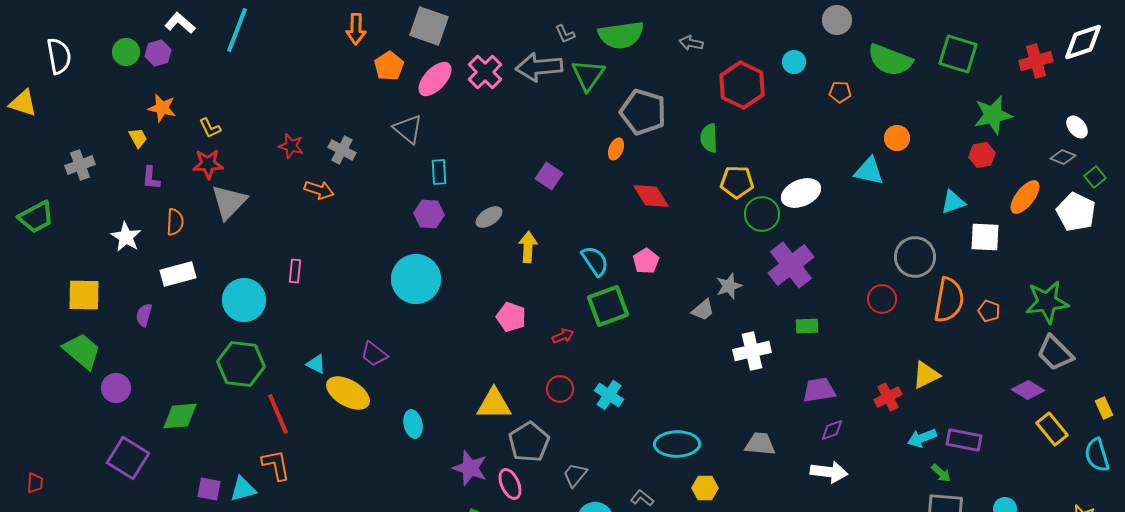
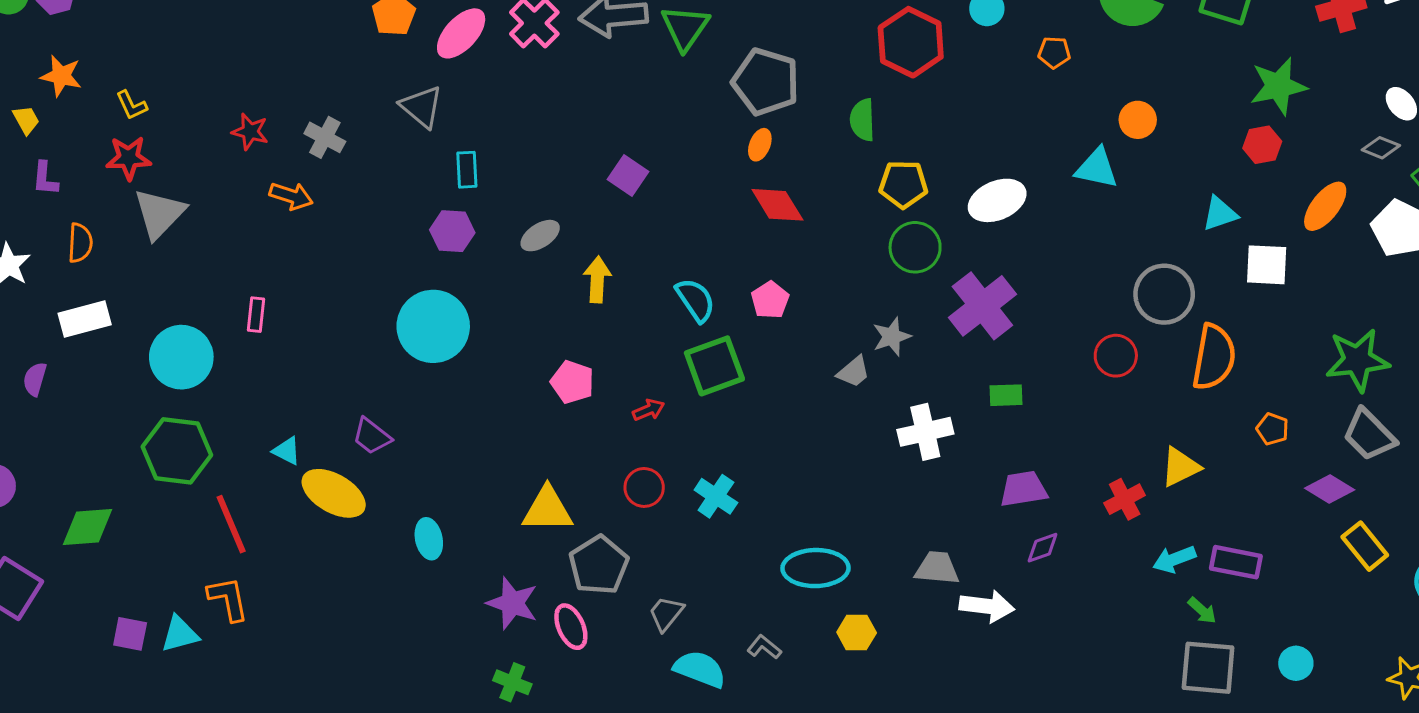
orange ellipse: (616, 149) -> (760, 145), moved
green circle: (762, 214) -> (915, 247), moved
orange pentagon: (989, 311) -> (1272, 429), moved
white arrow: (829, 472) -> (987, 606), moved

